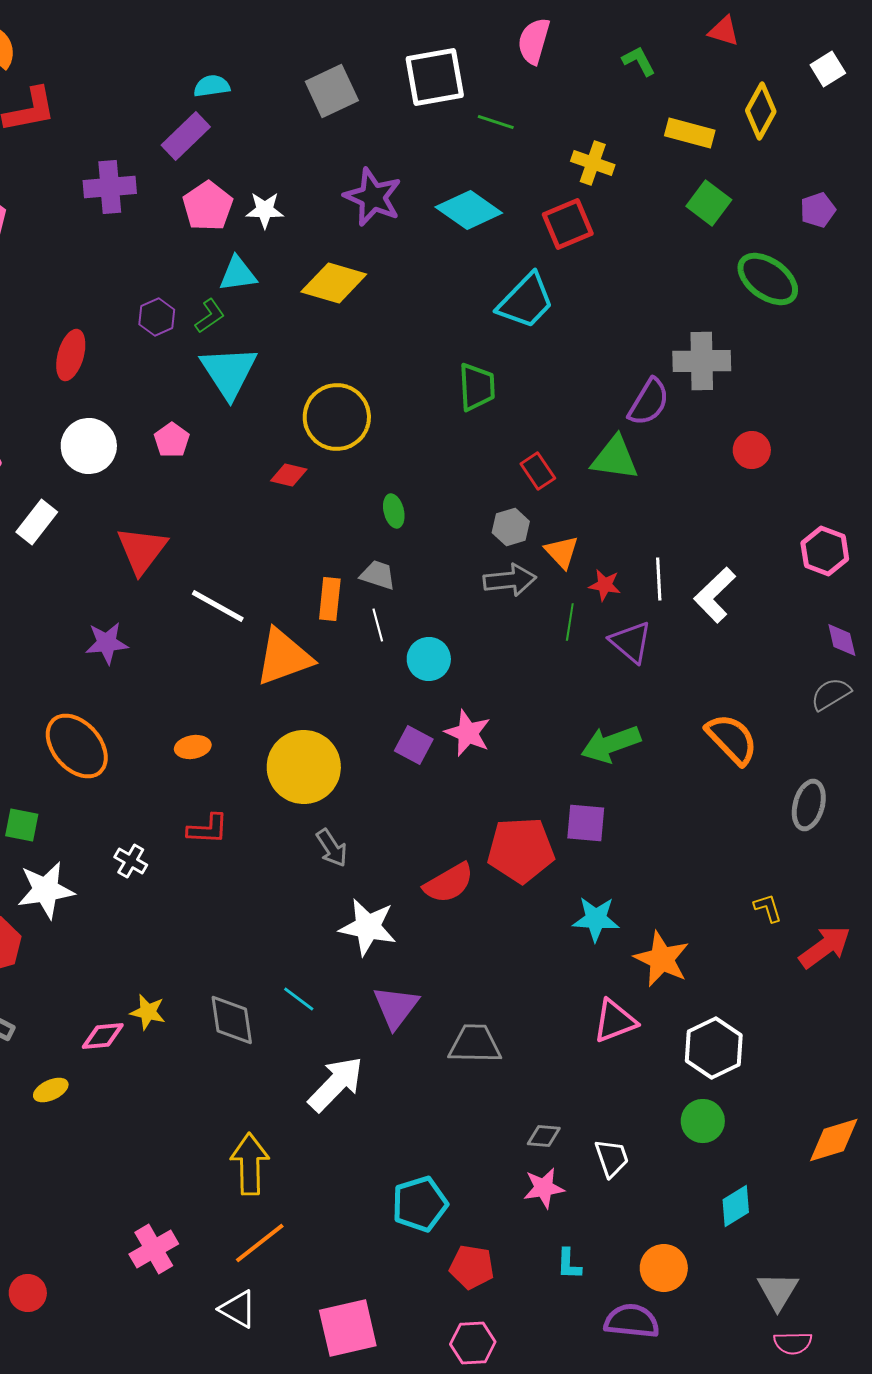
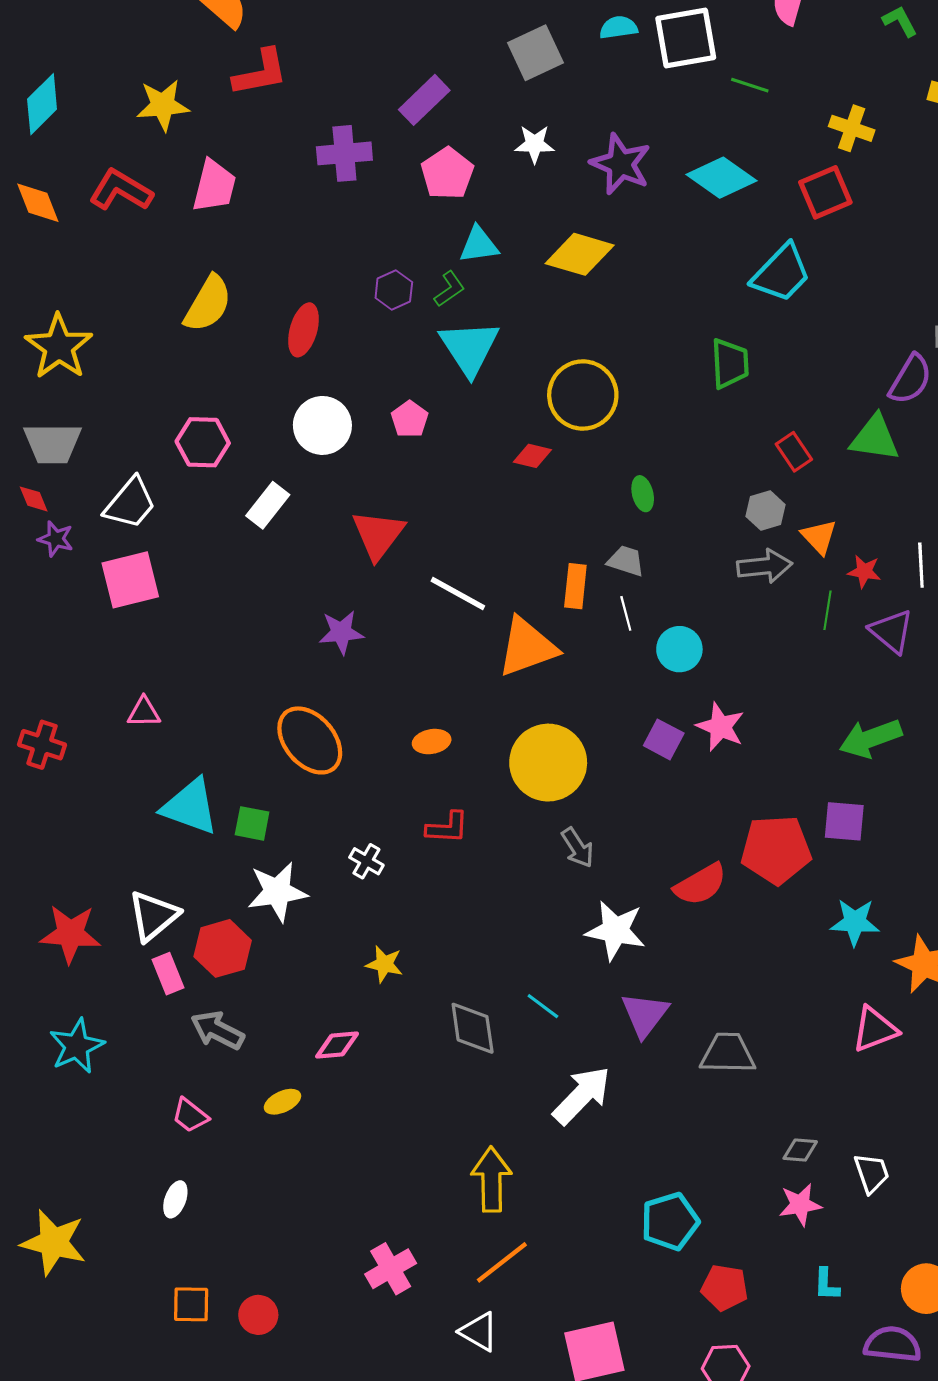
cyan semicircle: (212, 86) -> (619, 27), moved
gray square: (332, 91) -> (536, 53), moved
white star: (265, 210) -> (535, 144), moved
yellow star: (148, 1012) -> (384, 964), moved

